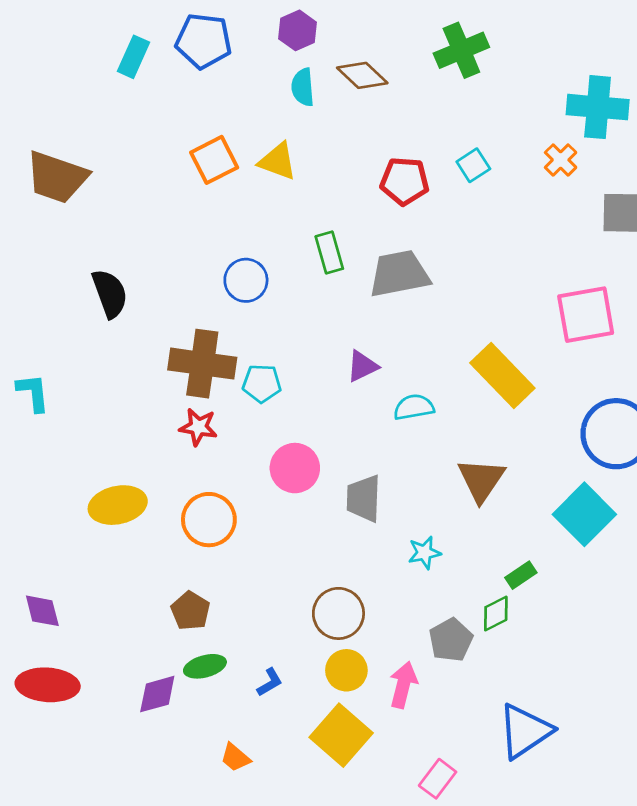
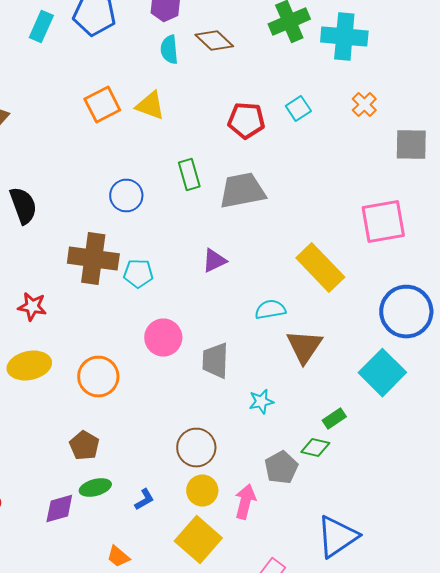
cyan cross: (598, 107) -> (344, 36), moved
cyan semicircle: (414, 407) -> (270, 310), moved
red star: (198, 427) -> (32, 306), moved
green diamond: (496, 613) -> (315, 448), turned 40

